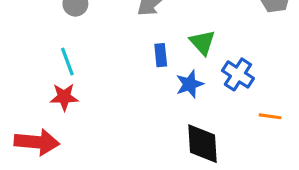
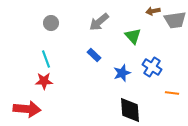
green triangle: (203, 42) -> (133, 36), moved
blue rectangle: (161, 55) -> (94, 55), moved, turned -40

